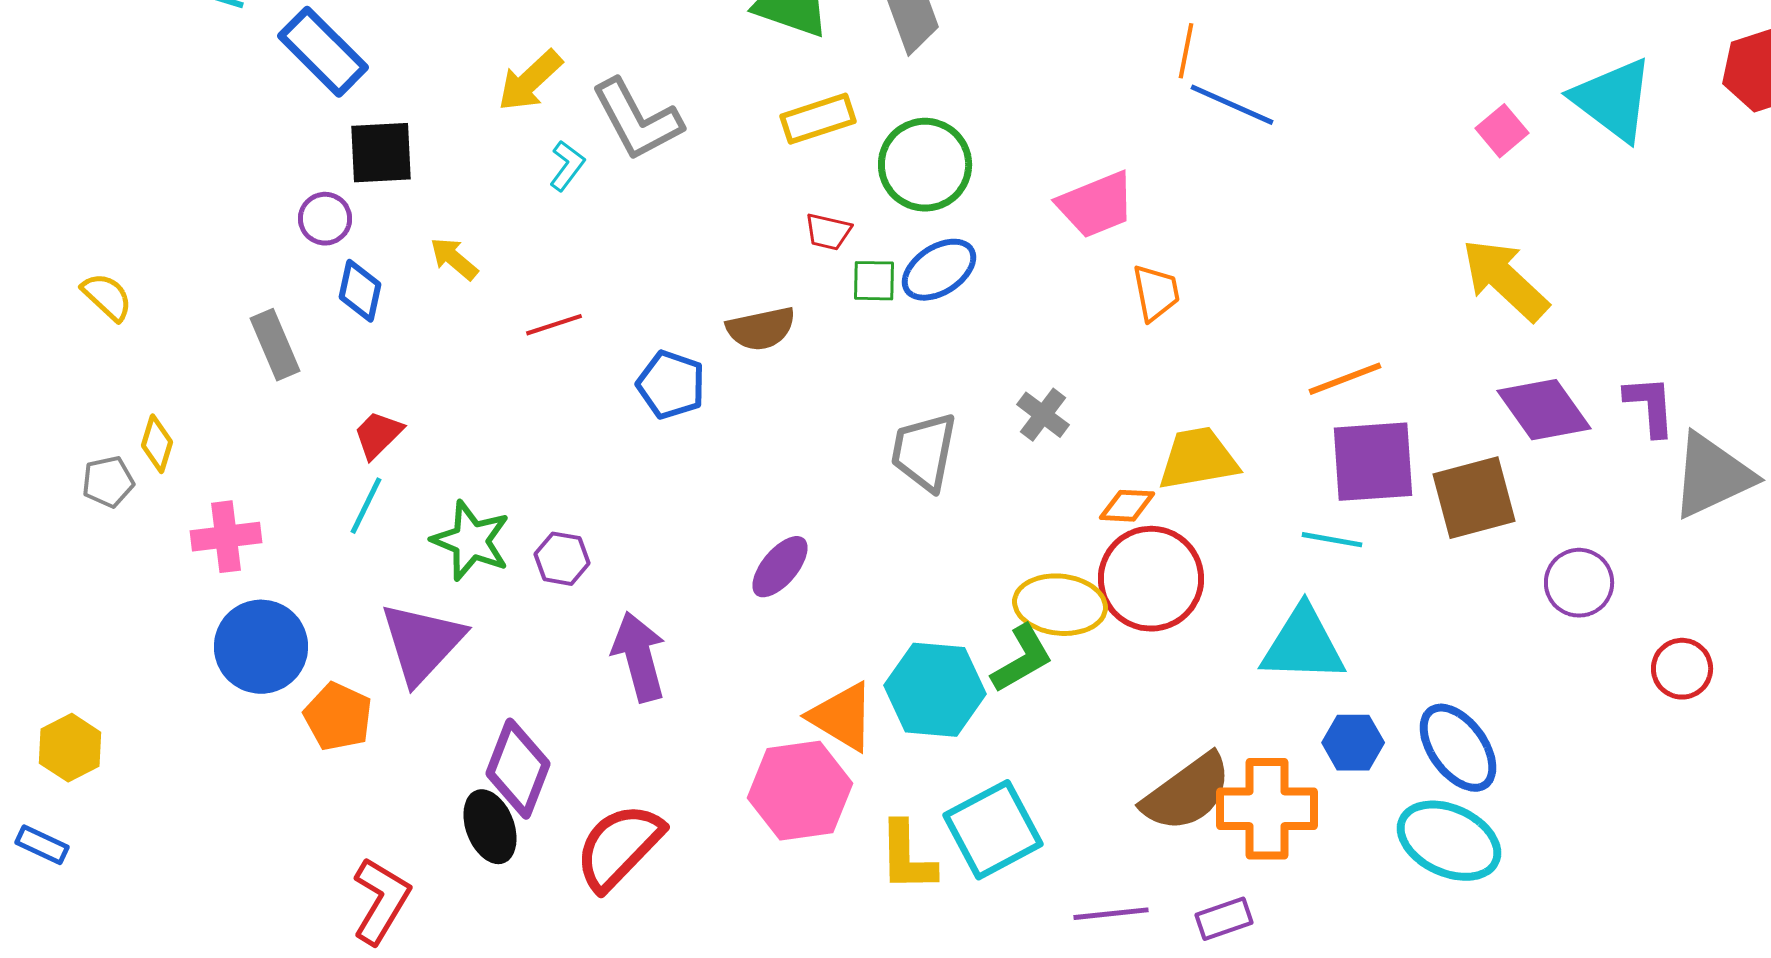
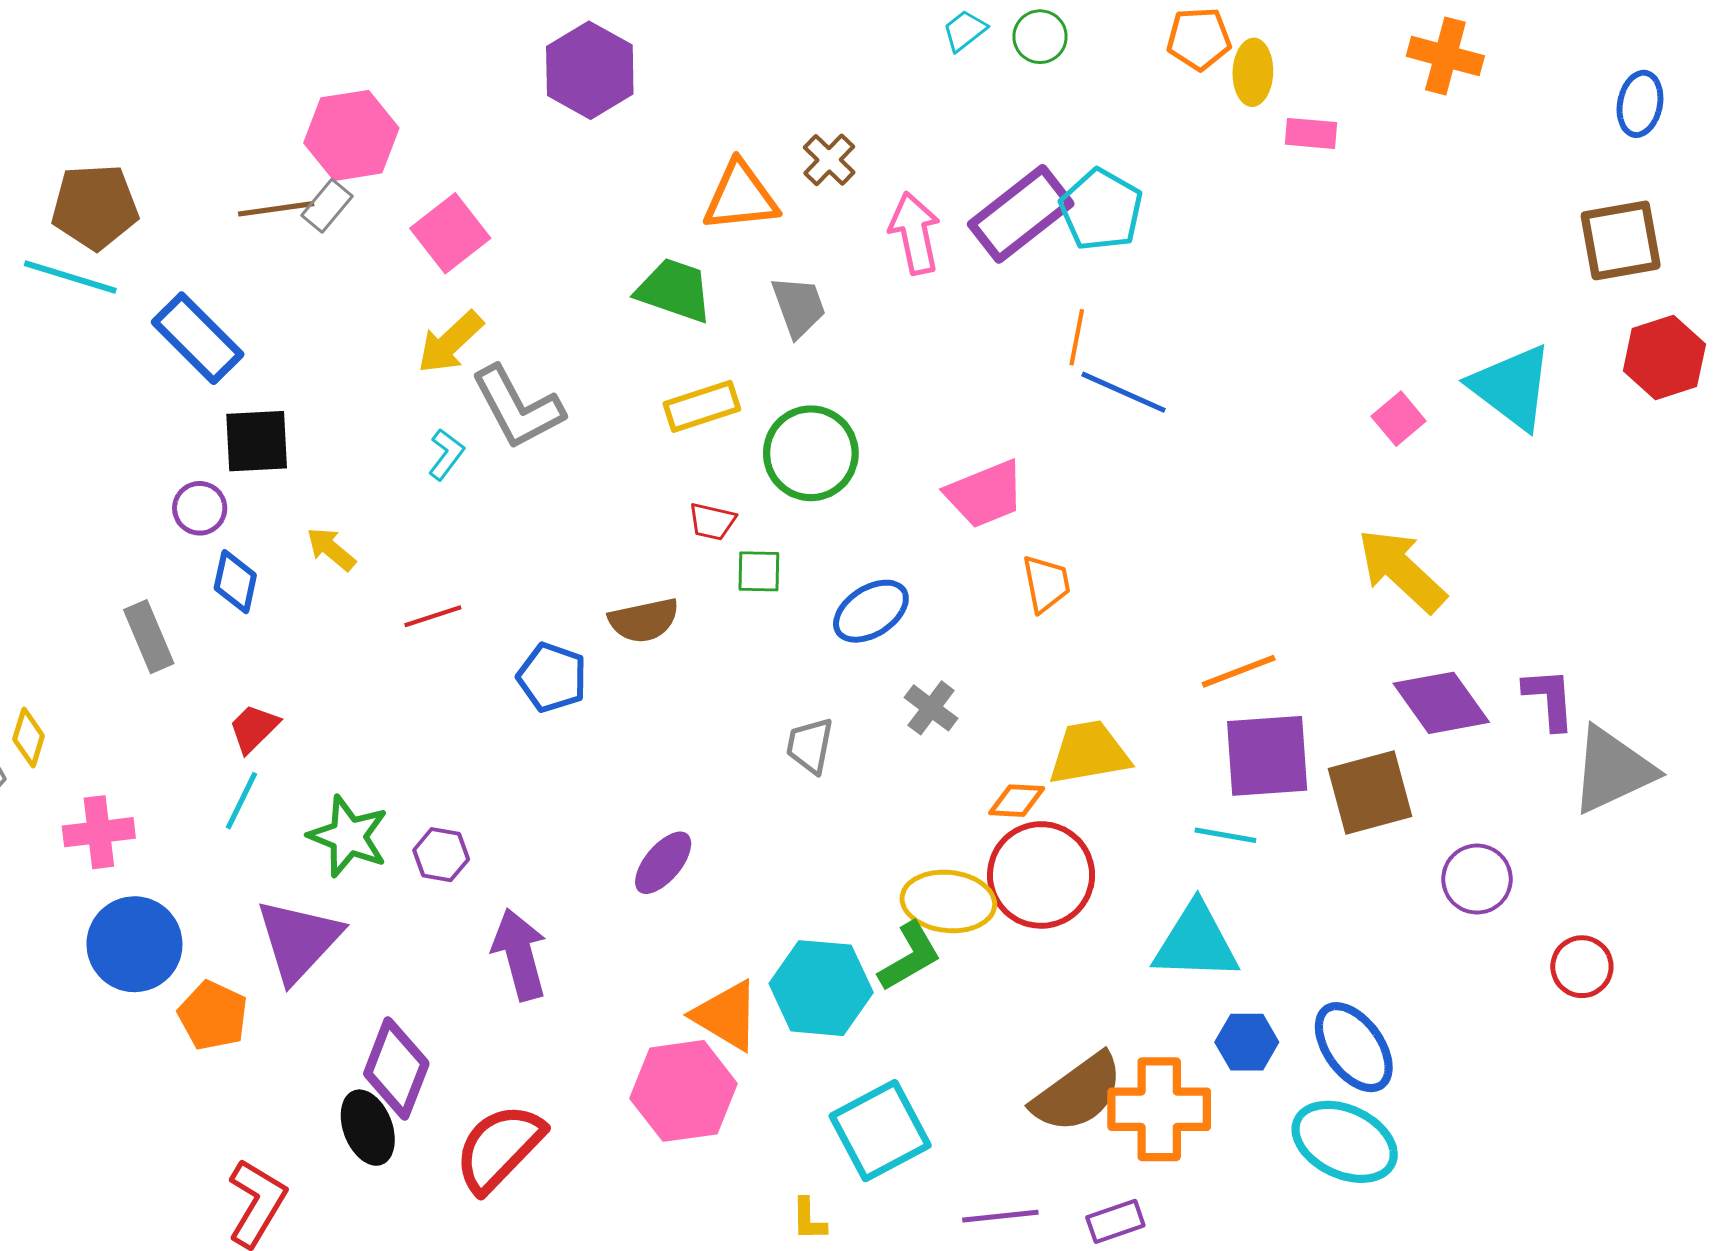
yellow arrow: (530, 81) -> (450, 342), moved
blue ellipse: (939, 270) -> (871, 611), moved
gray trapezoid: (924, 452) -> (810, 746), size x0.7
yellow L-shape: (907, 857) -> (809, 1219), moved, size x0.6

